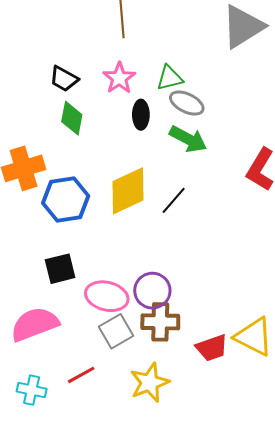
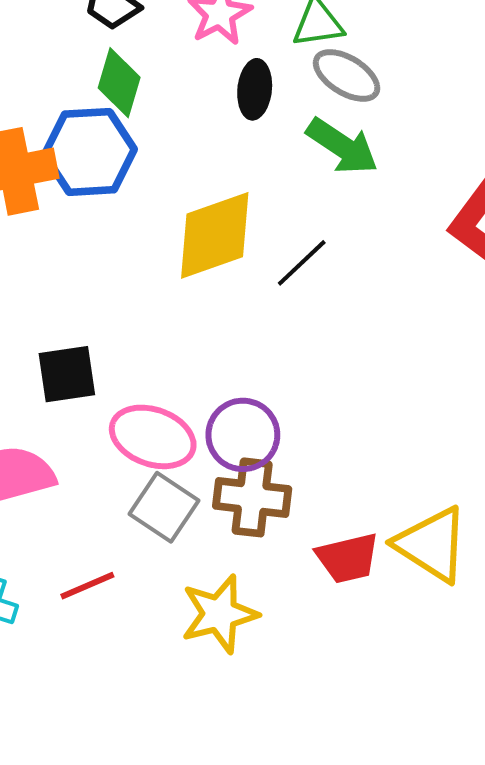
blue hexagon: (66, 199) -> (89, 152), moved
gray square: (116, 331) -> (164, 507), turned -32

